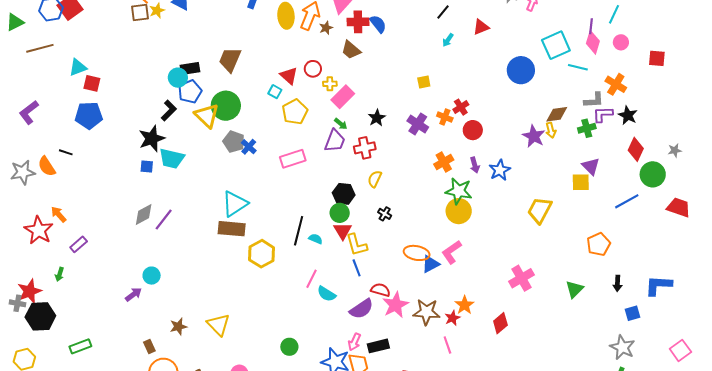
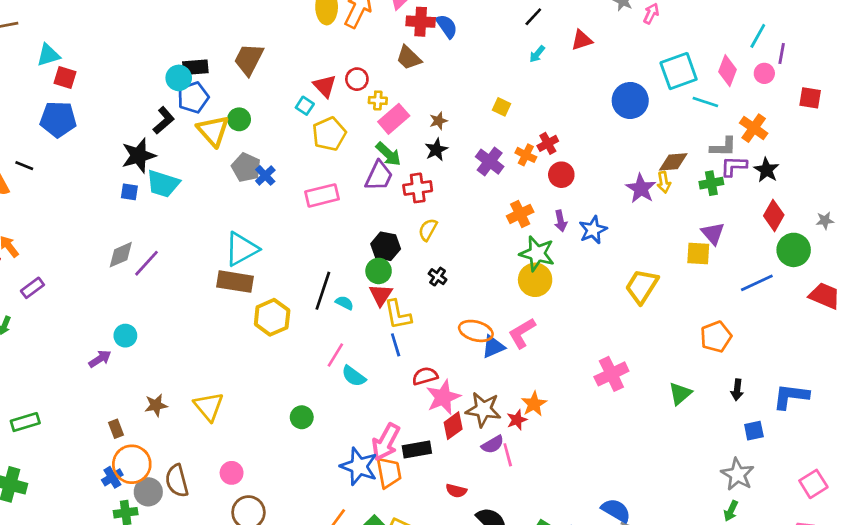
purple line: (591, 26) -> (782, 53), moved
brown star: (326, 28) -> (438, 121), moved
yellow square: (424, 82) -> (502, 107), turned 32
green circle: (226, 106) -> (239, 119), size x0.6
green arrow: (341, 124) -> (388, 154), size x1.5
red semicircle: (380, 290) -> (425, 376), turned -36
purple semicircle: (361, 309) -> (493, 444), moved, size x0.7
red diamond: (500, 323) -> (453, 426), moved
pink arrow: (354, 342) -> (386, 442), size x1.6
green circle: (289, 347) -> (302, 417), moved

